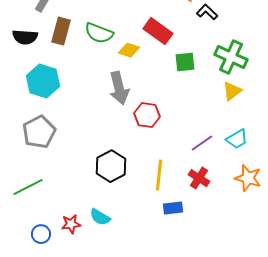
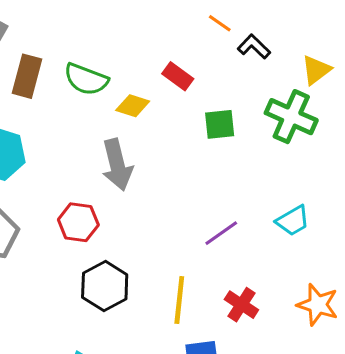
red rectangle: (158, 31) -> (178, 76), size x0.7
yellow triangle: (232, 91) -> (316, 70), moved
red hexagon: (147, 115) -> (78, 222), moved
cyan trapezoid: (237, 139) -> (293, 221), moved
purple line: (202, 143) -> (221, 233), moved

